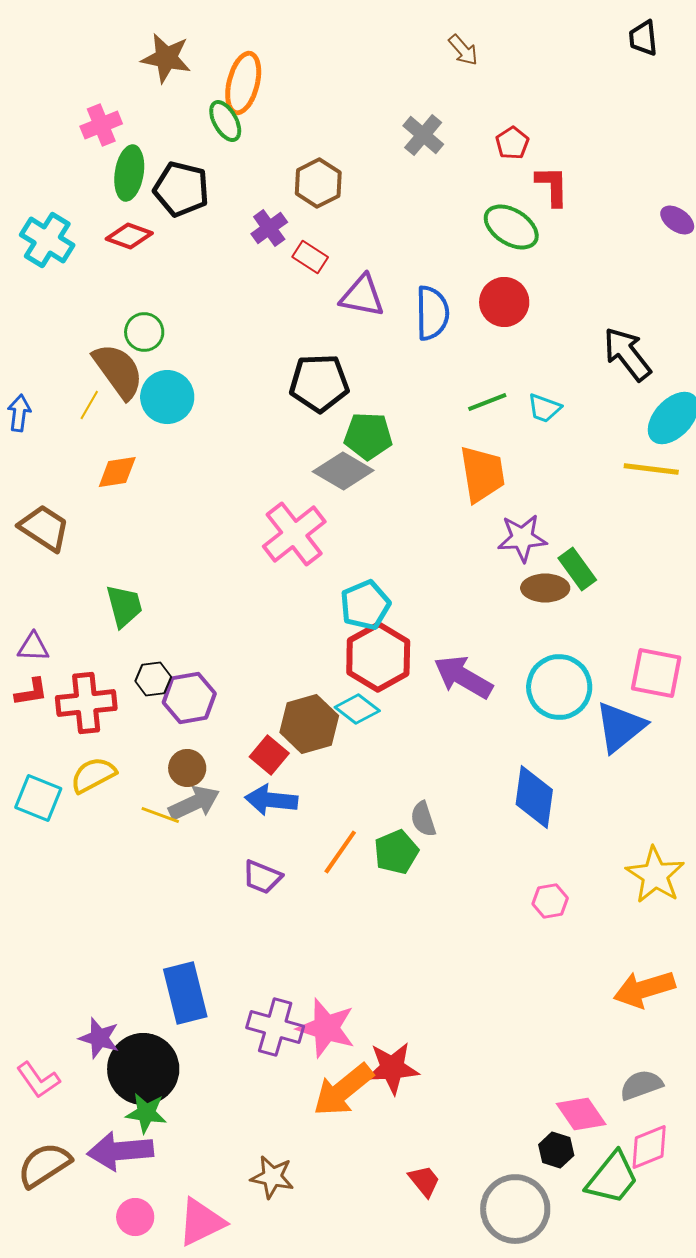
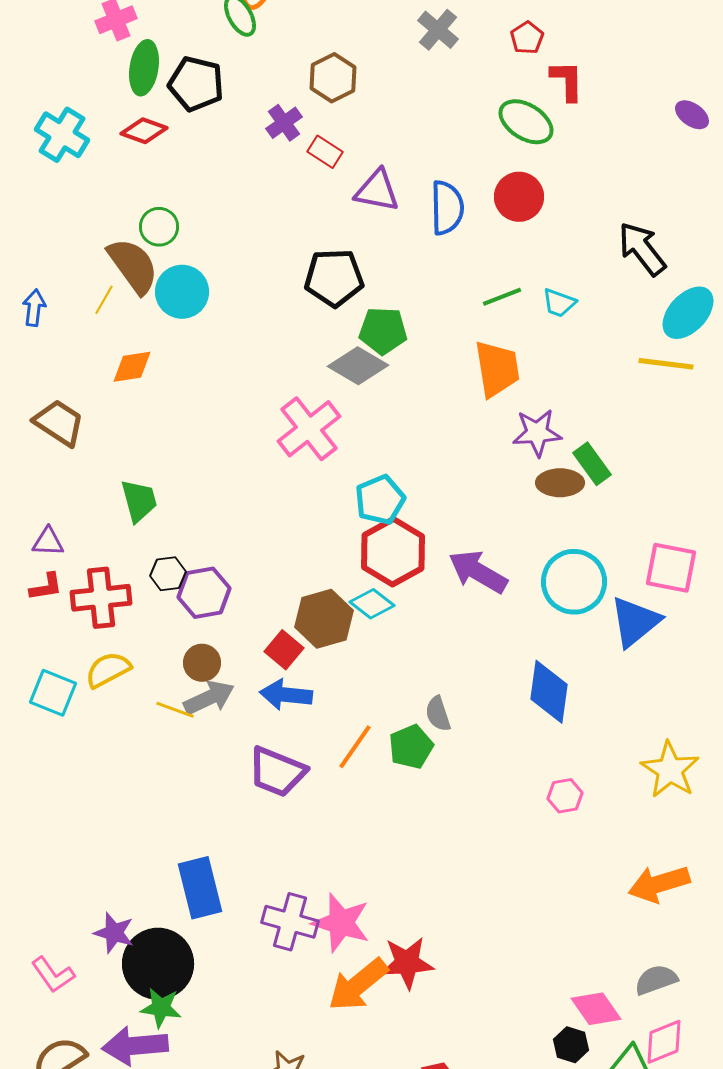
purple trapezoid: (262, 877) -> (277, 772), size x1.5

